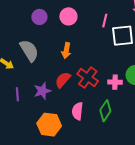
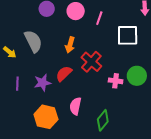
pink line: (105, 21) -> (99, 18), moved
red cross: (88, 78) -> (91, 62), moved
green diamond: (105, 111) -> (103, 120), moved

